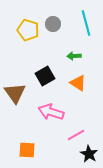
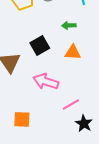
orange triangle: (78, 83) -> (73, 52), turned -30

